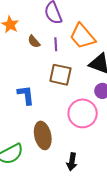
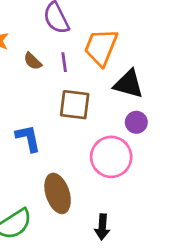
orange trapezoid: (82, 36) -> (101, 47), turned 68

